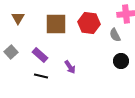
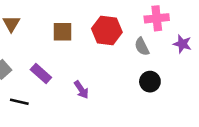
brown square: (56, 24) -> (62, 32), size x0.7
black line: (41, 76) -> (19, 102), moved

